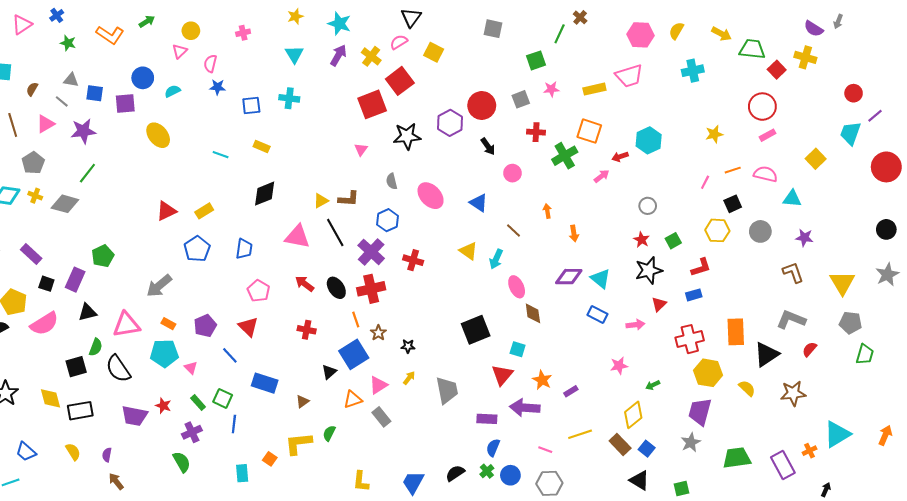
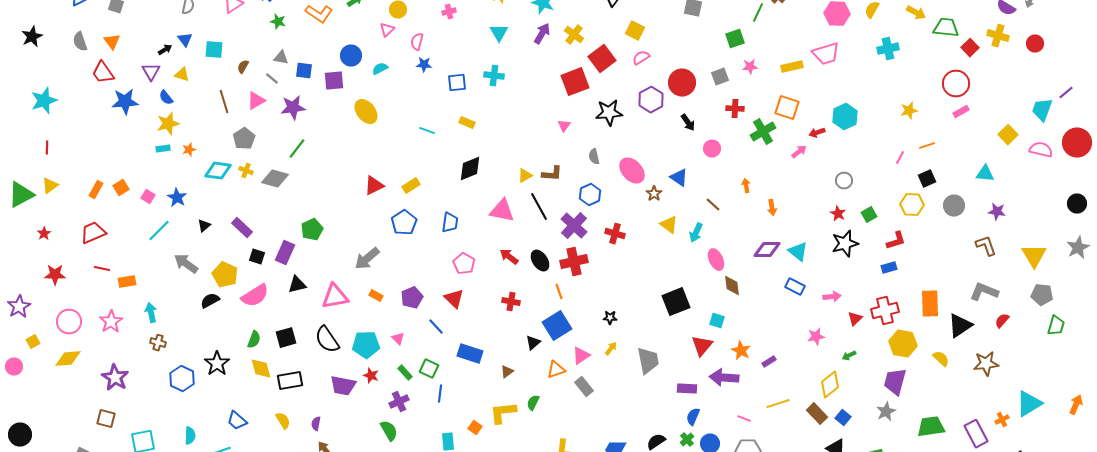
pink semicircle: (399, 42) -> (641, 58), moved
red circle: (854, 93) -> (1035, 44), moved
pink semicircle: (765, 174) -> (1041, 150), moved
red triangle: (659, 304) -> (855, 319), moved
brown star: (378, 333) -> (654, 194), moved
green semicircle: (96, 347) -> (254, 340), moved
cyan pentagon: (164, 353) -> (366, 345), moved

